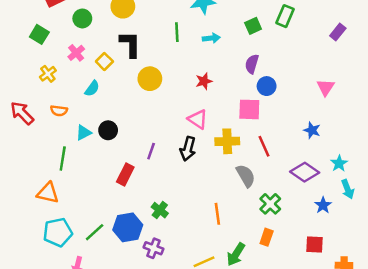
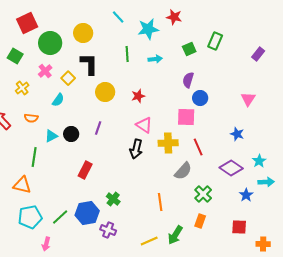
green circle: (82, 18) -> (50, 43), size x1.5
red star: (204, 81) -> (138, 96), moved
purple line: (151, 151) -> (98, 128), moved
gray semicircle: (246, 176) -> (183, 171), turned 72
cyan arrow: (348, 189) -> (266, 182), turned -70

